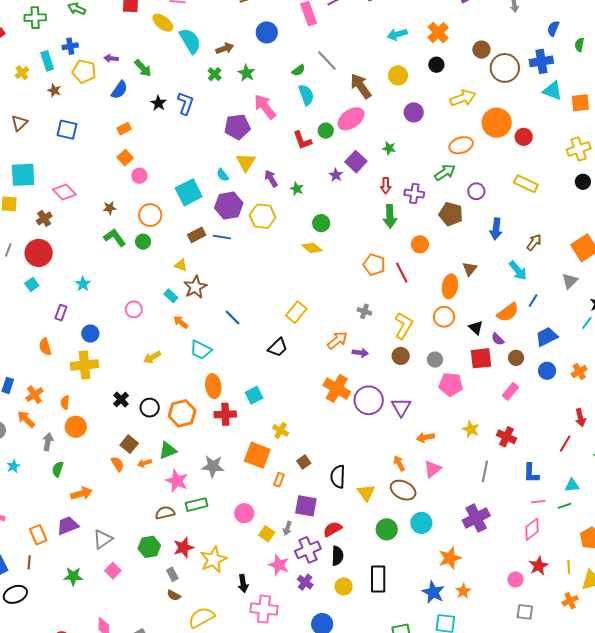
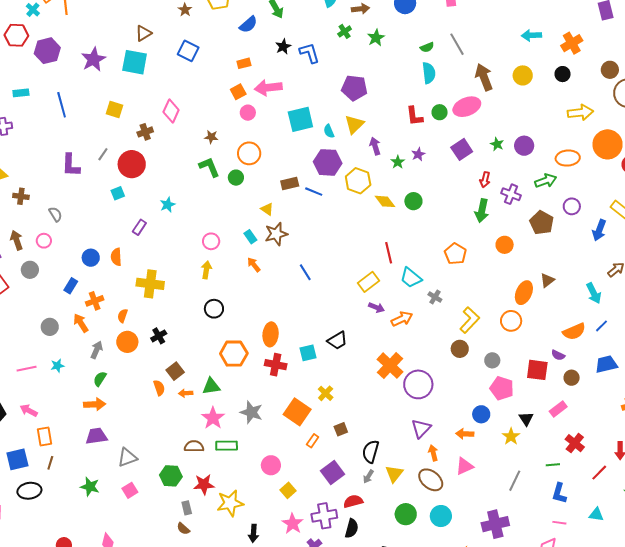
blue L-shape: (185, 103) -> (310, 53), turned -50
pink arrow: (265, 107) -> (268, 88), moved, turned -72
purple circle: (414, 112) -> (524, 146), moved
cyan square: (23, 175) -> (135, 62), moved
purple star: (336, 175) -> (418, 154), moved
pink diamond: (64, 192) -> (171, 111), turned 55
cyan square: (189, 192) -> (300, 119), moved
blue arrow: (496, 229) -> (599, 230), moved
yellow diamond: (312, 248) -> (385, 201), moved
red line: (402, 273) -> (389, 253), moved
black triangle: (476, 328) -> (526, 419), moved
blue circle: (90, 334) -> (91, 258), moved
purple semicircle: (498, 339) -> (558, 355), turned -32
black trapezoid: (278, 347) -> (337, 341), moved
cyan trapezoid: (201, 350) -> (411, 278), moved
purple arrow: (360, 353) -> (376, 308), moved
yellow arrow: (152, 357) -> (206, 270), moved, turned 114
blue circle: (547, 371) -> (481, 414), moved
black cross: (121, 400) -> (159, 336), moved
purple triangle: (401, 407) -> (421, 429), moved
black circle: (150, 408) -> (214, 309), moved
red cross: (507, 437) -> (575, 443), moved
orange arrow: (81, 494) -> (95, 404), moved
purple square: (306, 506) -> (333, 473), turned 30
green line: (564, 506) -> (553, 465), moved
gray arrow: (287, 528) -> (368, 477), moved
orange rectangle: (38, 535) -> (45, 437), moved

